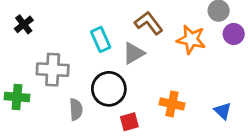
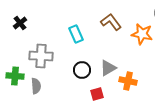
gray triangle: (134, 53) -> (108, 68), moved
black circle: (109, 89) -> (82, 70), size x0.7
gray semicircle: (76, 109) -> (36, 86), moved

